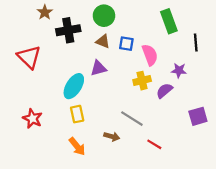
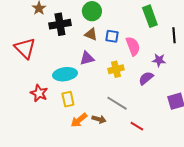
yellow cross: (142, 81) -> (116, 69), moved
cyan ellipse: (74, 86) -> (65, 74), turned 50
red star: (32, 119) -> (39, 93), moved
orange arrow: (77, 146) -> (79, 120), moved, turned 90

